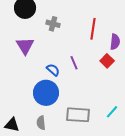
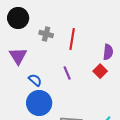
red line: (93, 29) -> (72, 39), moved
blue semicircle: (53, 70) -> (35, 80), moved

